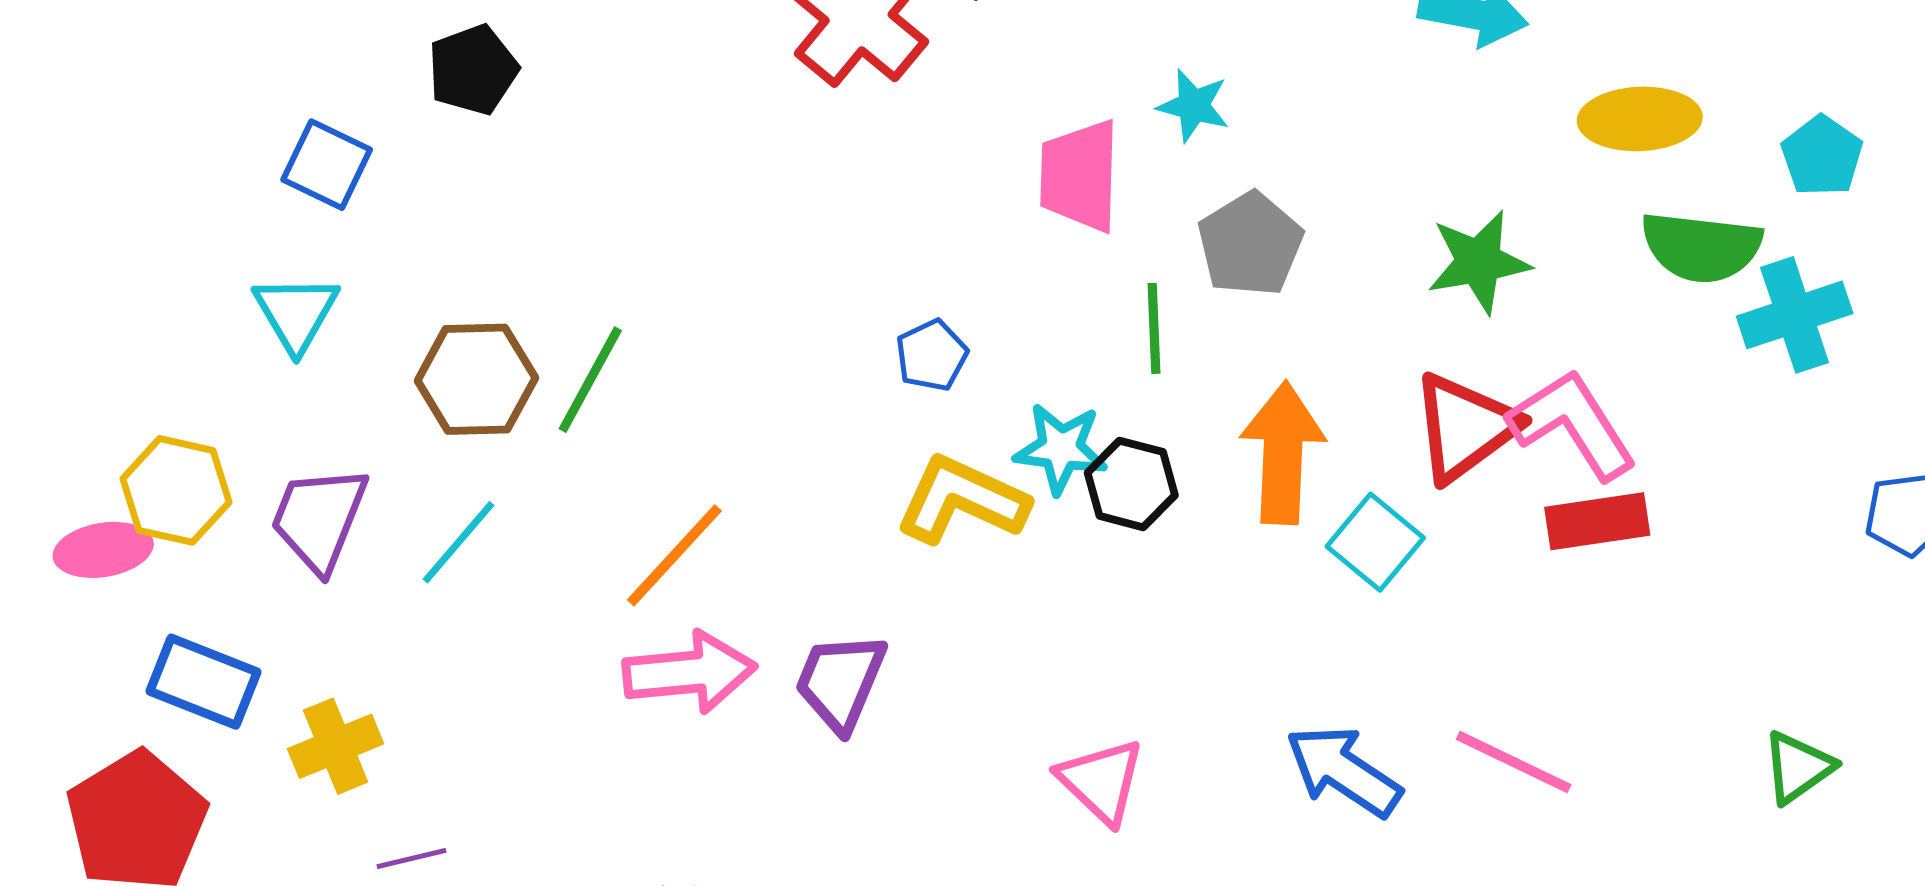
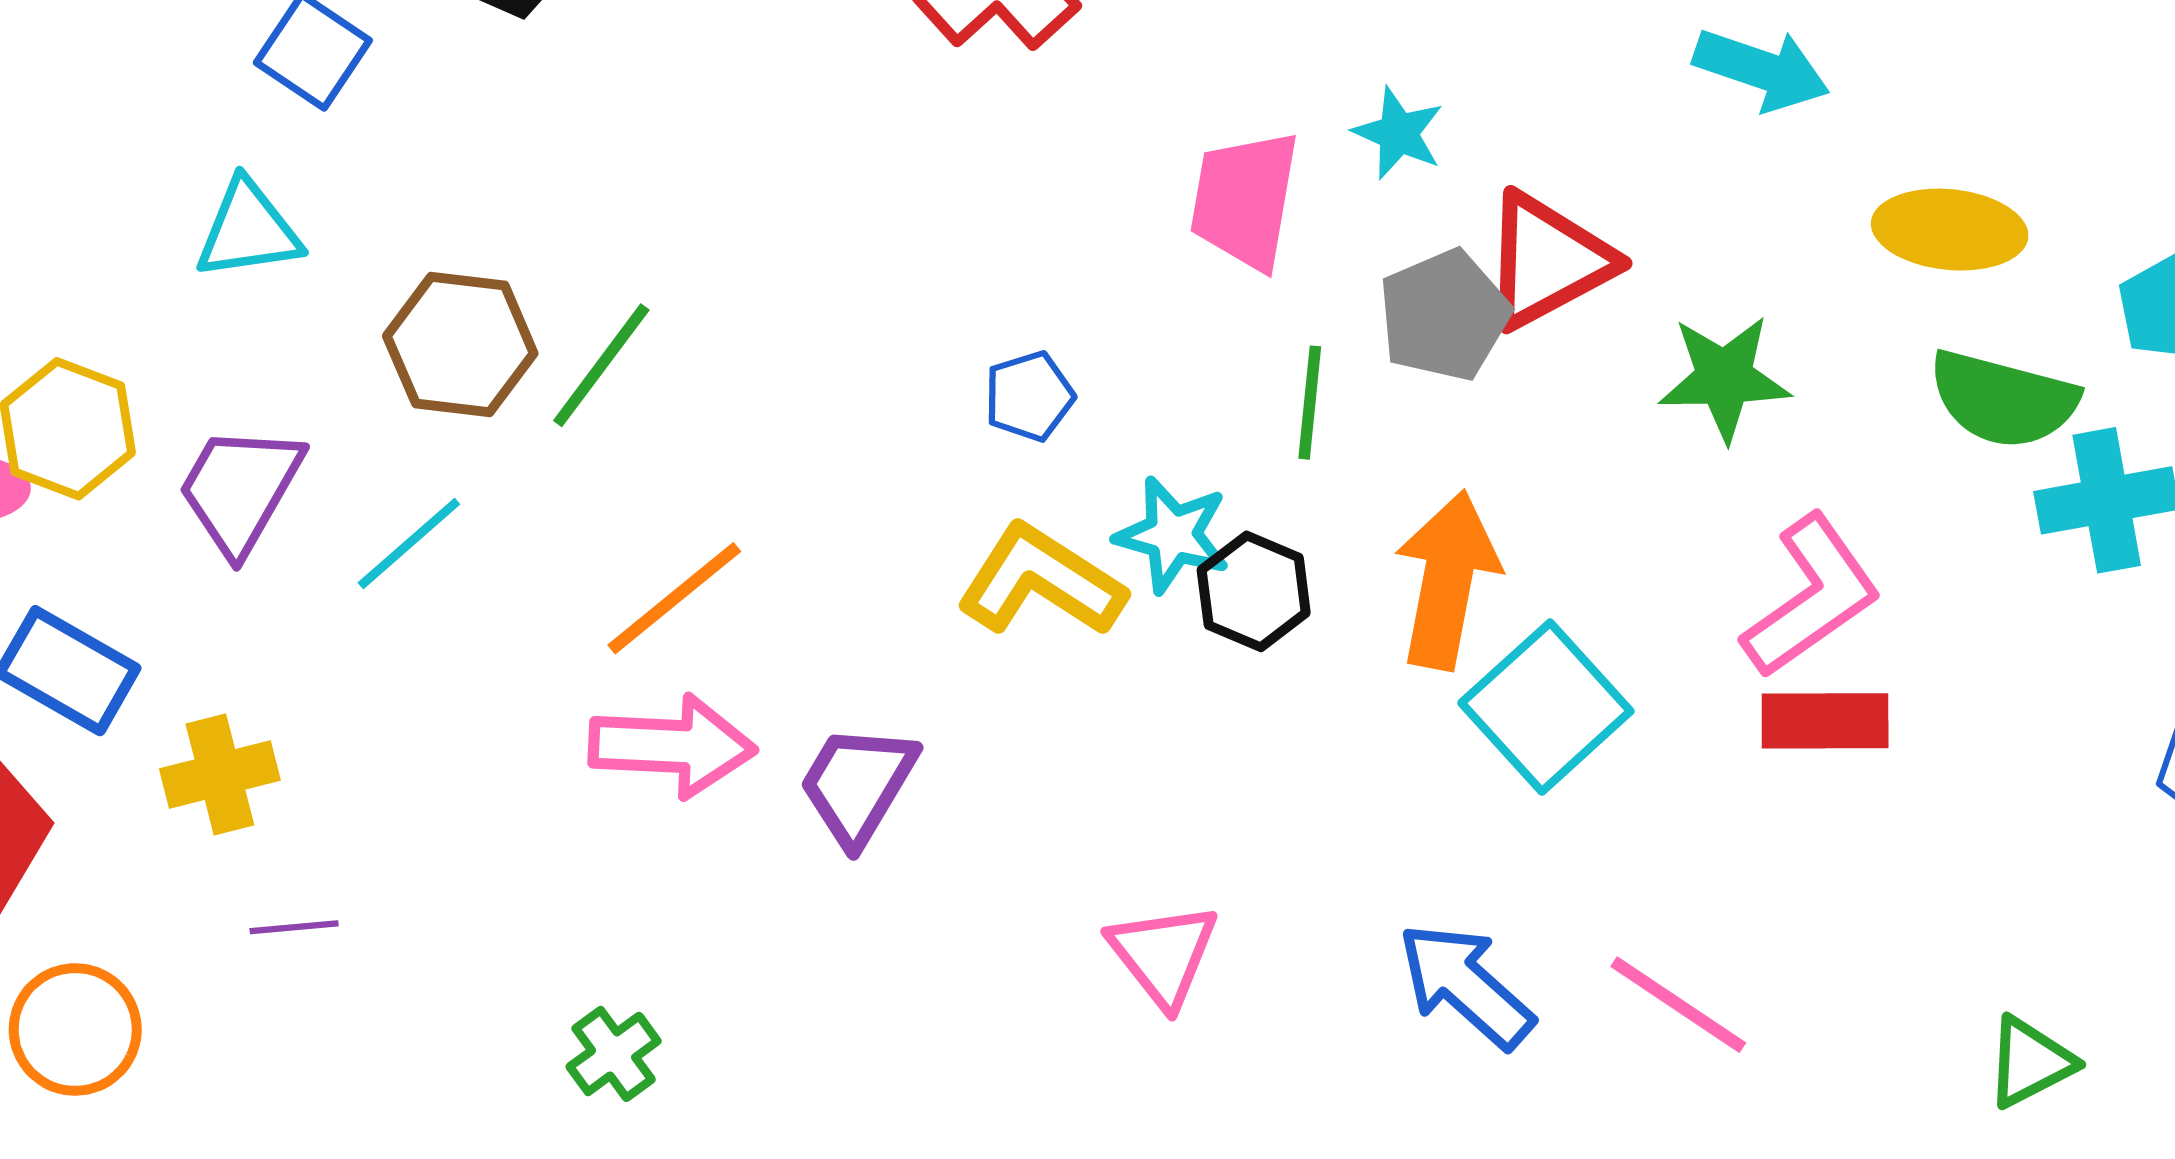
cyan triangle: (296, 313) -> (248, 230), turned 44
pink L-shape: (1572, 424) -> (1811, 596), turned 79
red triangle: (1465, 427) -> (1547, 261), moved
cyan square: (1375, 542) -> (1546, 707), size x1.4

